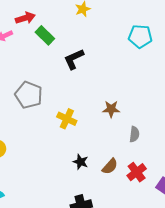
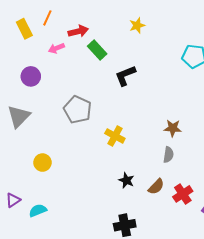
brown star: (111, 109) -> (173, 128), moved
gray semicircle: (134, 134) -> (168, 155), moved

